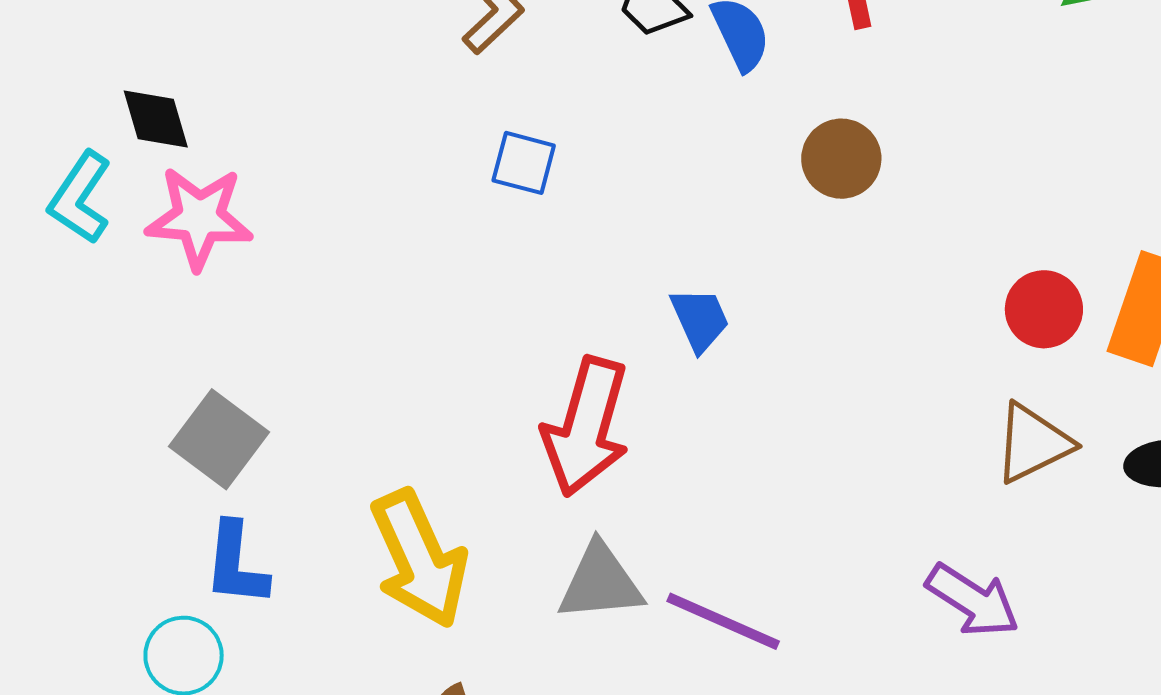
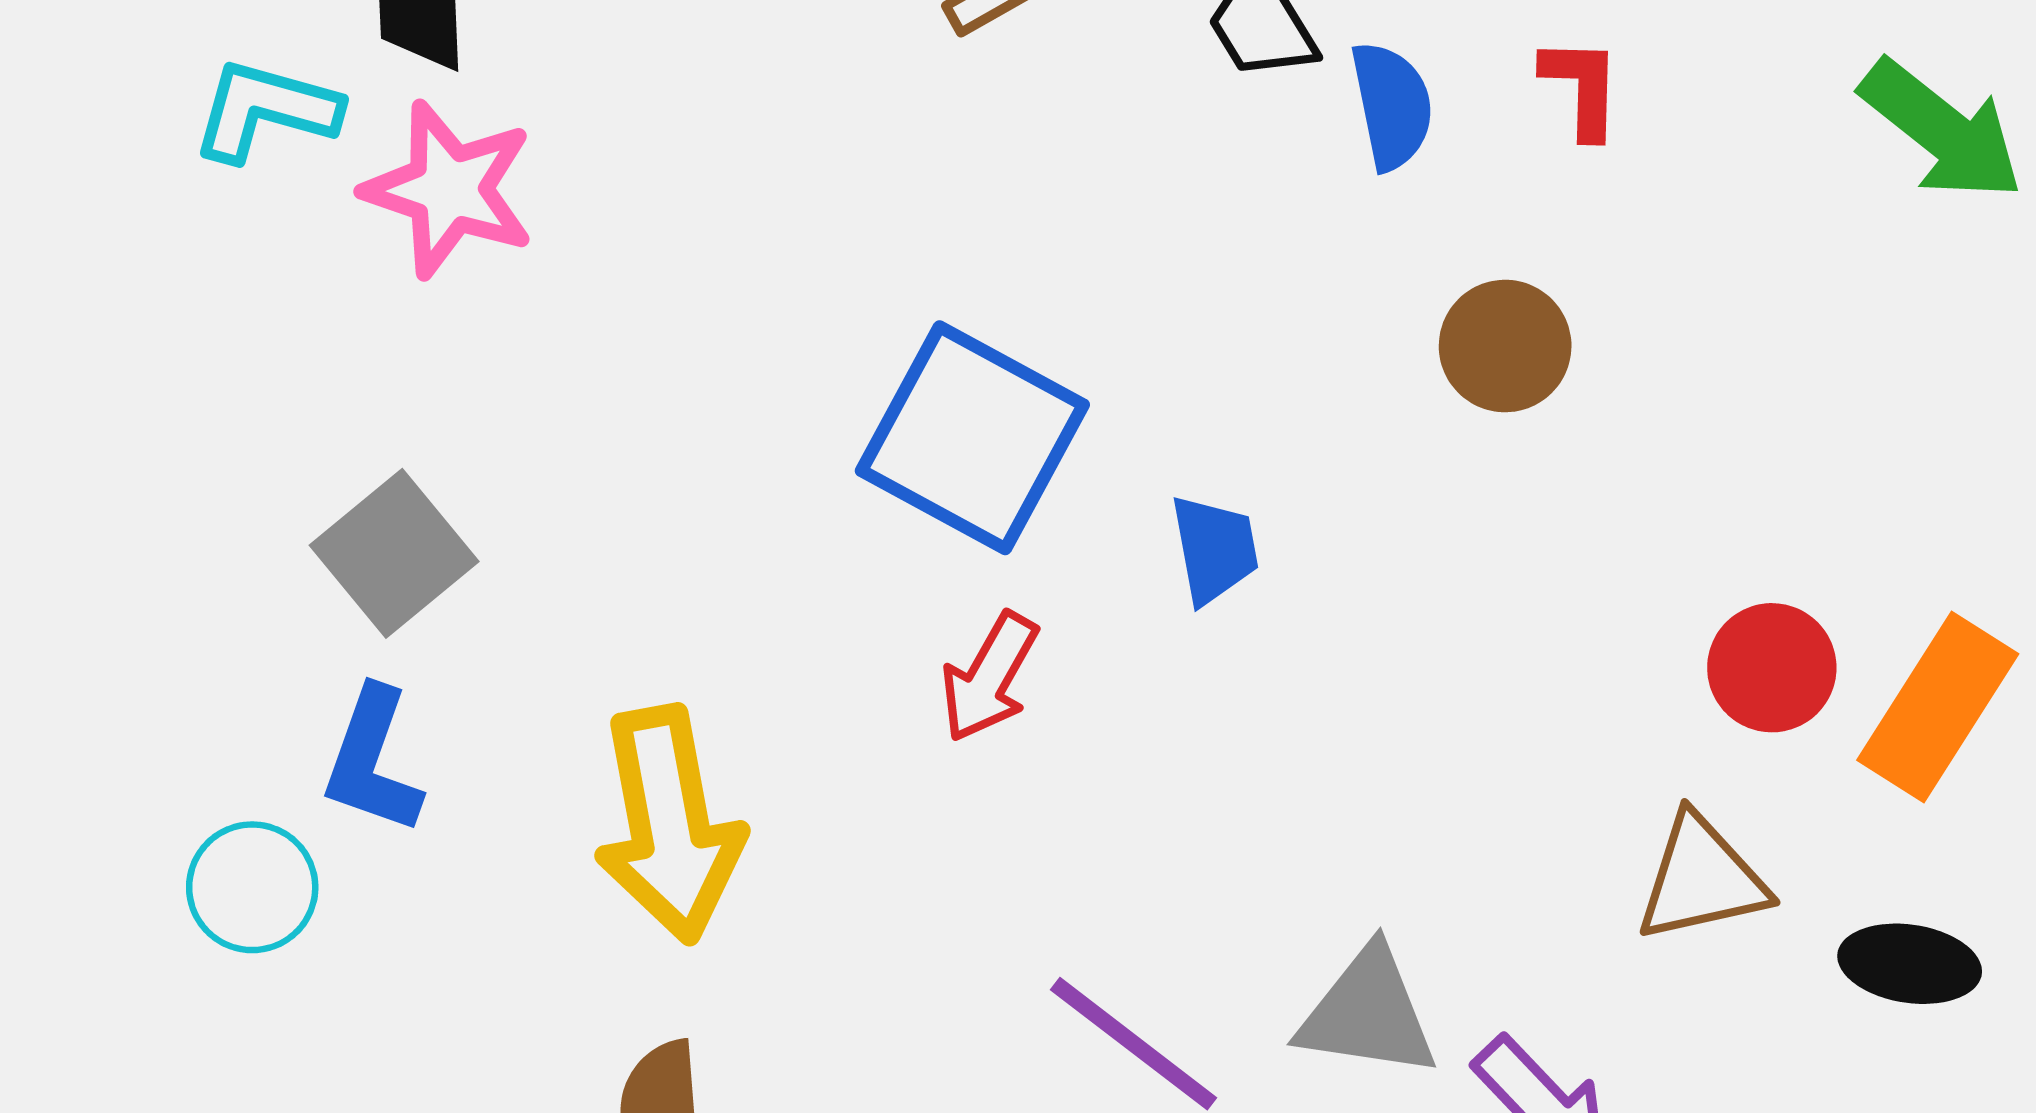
blue square: (524, 163) -> (972, 438), moved, size x2.0
cyan L-shape: (80, 198) -> (265, 110), turned 58
red arrow: (586, 427) -> (989, 677), size x0.6
gray triangle: (600, 582) -> (1368, 1013), moved

